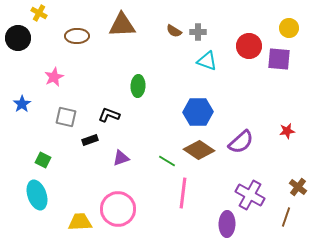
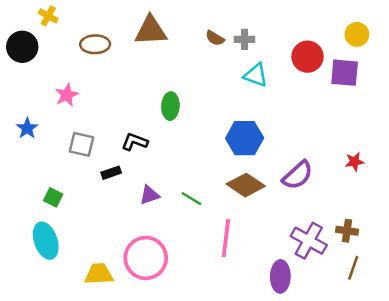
green line: (167, 161) -> (191, 199), moved
brown cross: (298, 187) -> (347, 231), moved, turned -30

